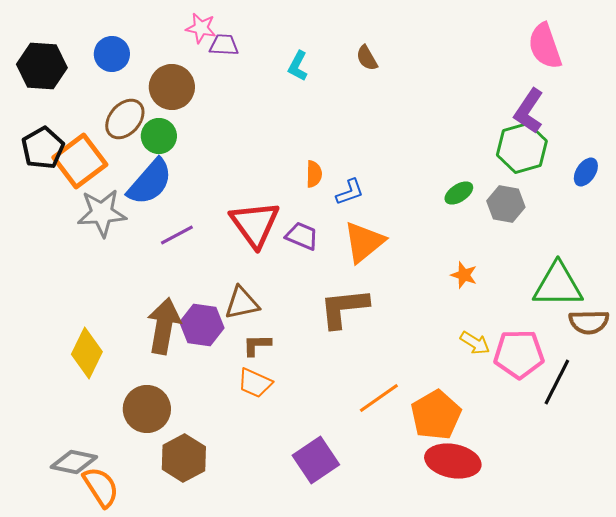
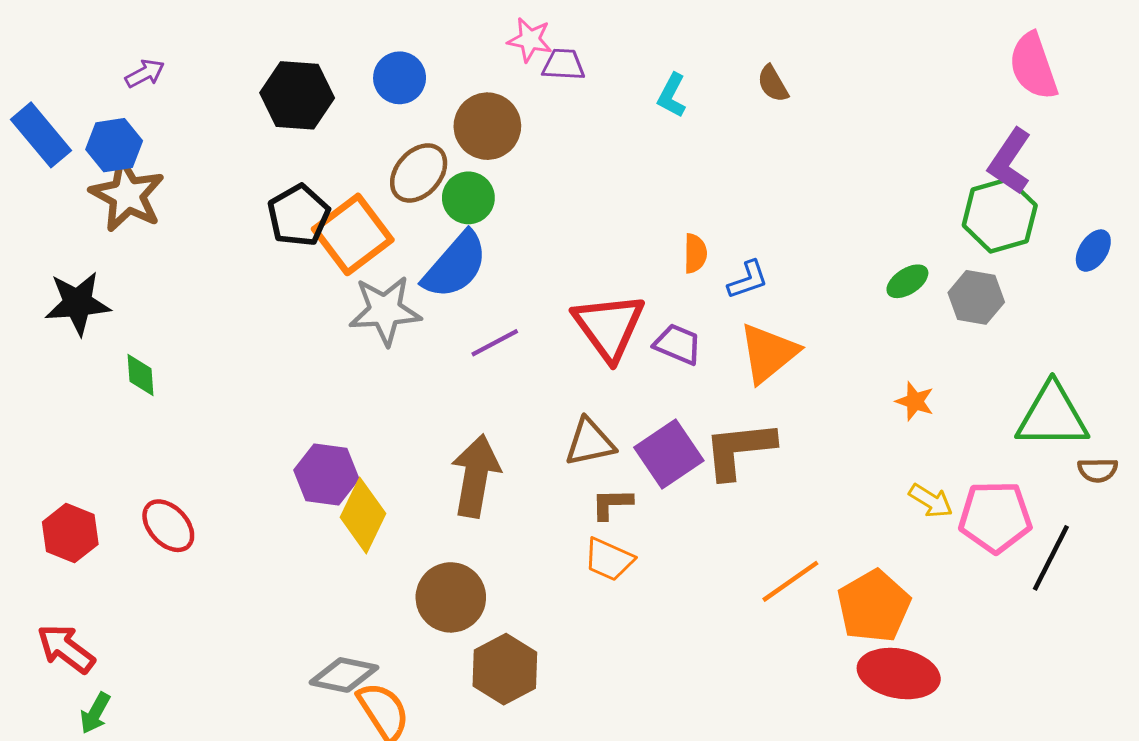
brown semicircle: (589, 322) -> (1098, 470), size x0.7
purple hexagon: (202, 325) -> (326, 474), moved
purple square: (316, 460) -> (669, 454), moved

